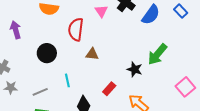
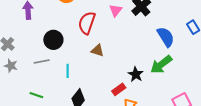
blue semicircle: (151, 15) -> (166, 37), moved, turned -80
red rectangle: (109, 89) -> (119, 89), moved
gray line: (40, 92) -> (42, 62), moved

